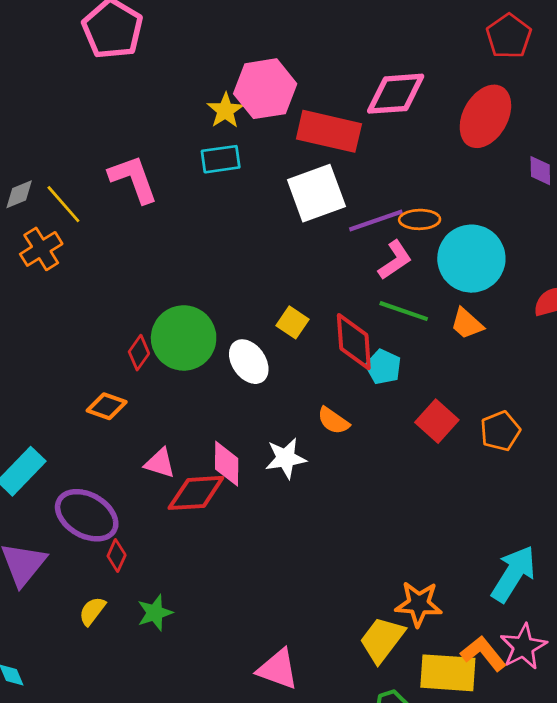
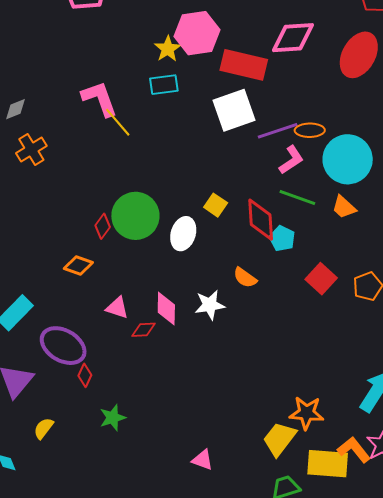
yellow line: (63, 204) -> (118, 122), moved
white ellipse: (249, 362) -> (183, 234), turned 52
red diamond: (196, 493) -> (144, 330), size x0.6
yellow semicircle: (92, 611) -> (44, 428), moved
pink triangle: (278, 669) -> (203, 460), size x0.7

